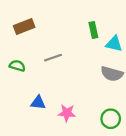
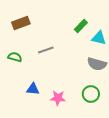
green rectangle: (93, 30) -> (81, 26), turned 56
green circle: (111, 119) -> (91, 94), moved

